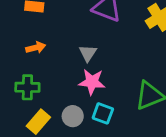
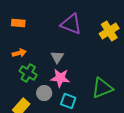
green cross: (27, 87) -> (28, 73), moved, turned 30
gray circle: (73, 116) -> (44, 93), moved

